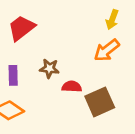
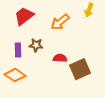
orange arrow: (107, 50) -> (60, 22), moved
brown star: (49, 68) -> (36, 45), moved

